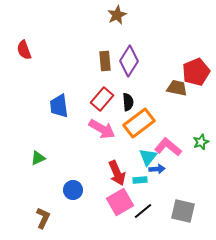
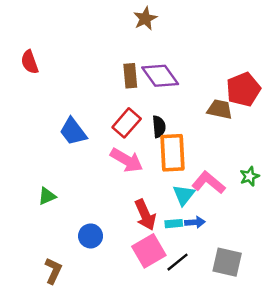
purple diamond: (129, 61) -> (160, 76), turned -68
blue trapezoid: (59, 106) -> (73, 132), turned -30
orange rectangle: (139, 123) -> (173, 153), turned -56
blue arrow: (157, 169) -> (195, 222), moved

